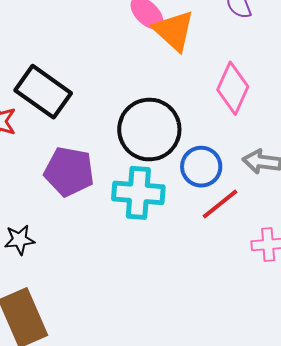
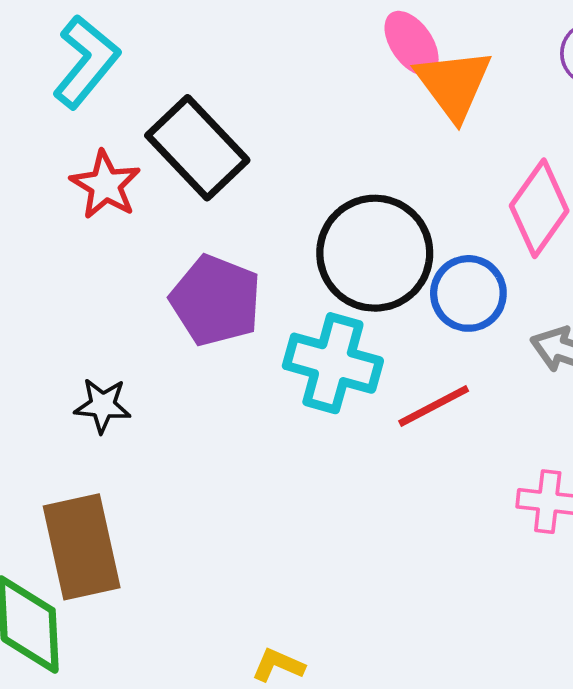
blue circle: (201, 167) -> (468, 293), moved
red line: (220, 204) -> (434, 406), moved

